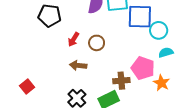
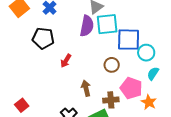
brown circle: (97, 43) -> (112, 65), moved
cyan semicircle: (166, 52) -> (153, 73), turned -40
brown arrow: (78, 65) -> (86, 88), moved, turned 70

